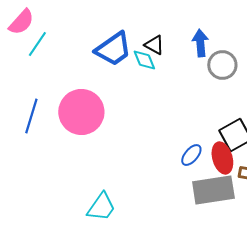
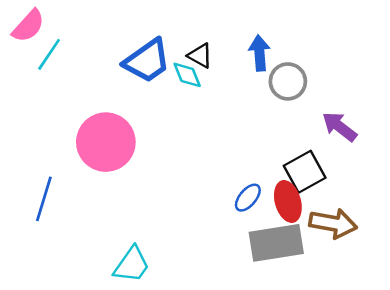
blue line: (31, 116) -> (44, 199), moved

